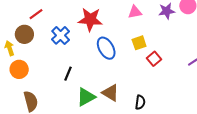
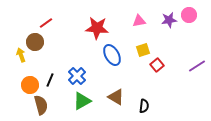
blue cross: (61, 35) -> (77, 76), moved
orange circle: (19, 69) -> (30, 85), moved
black line: (68, 74) -> (50, 80), moved
green triangle: (86, 97) -> (82, 101), moved

